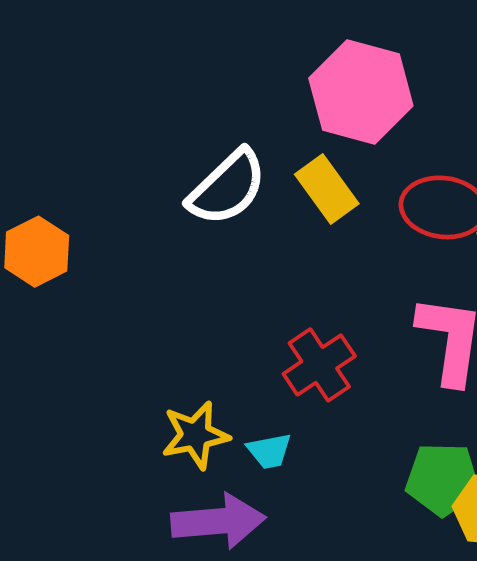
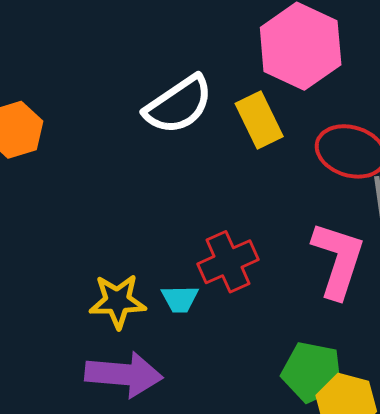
cyan trapezoid: (269, 451) -> (180, 299), moved

